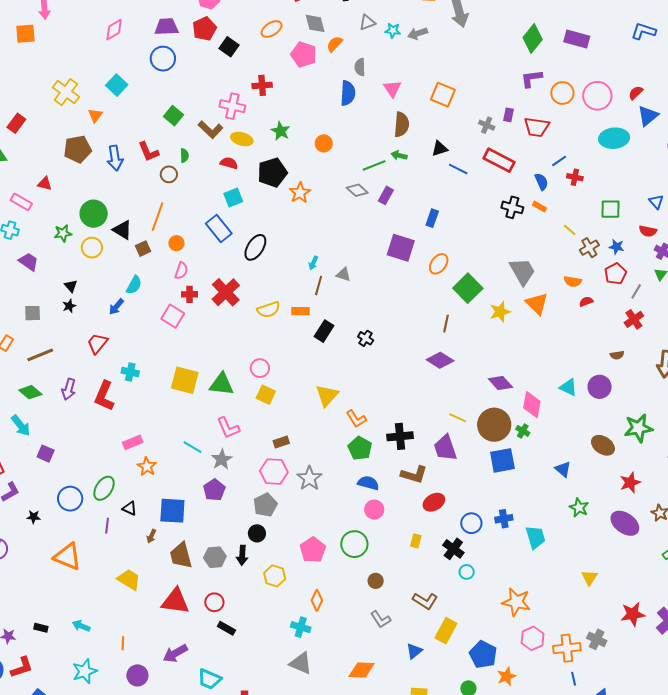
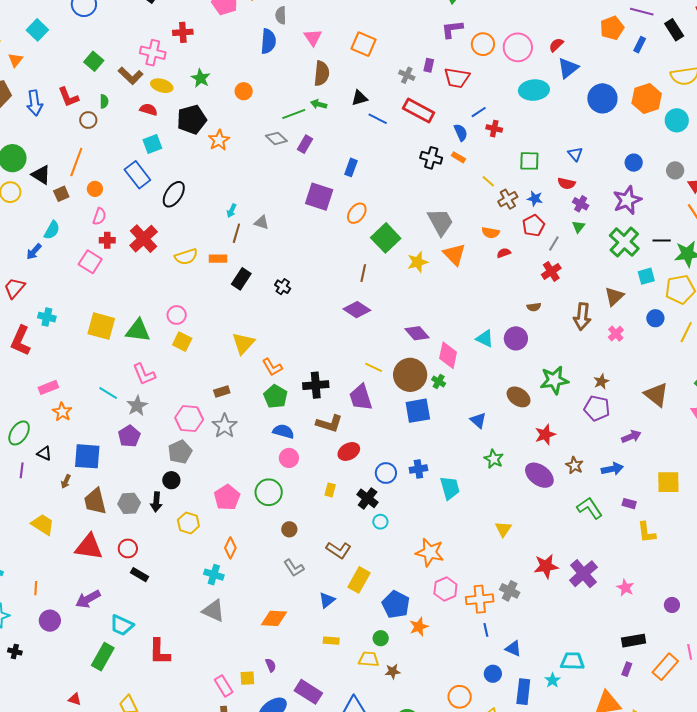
brown rectangle: (281, 442) -> (222, 391), moved

